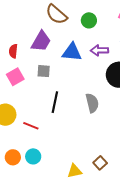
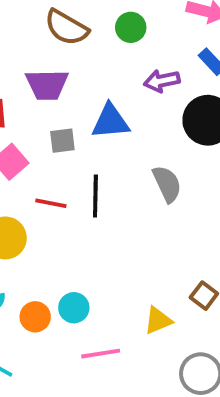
purple trapezoid: (41, 41) -> (47, 85), turned 70
blue triangle: (72, 52) -> (110, 122), moved
red line: (31, 126) -> (51, 203), moved

